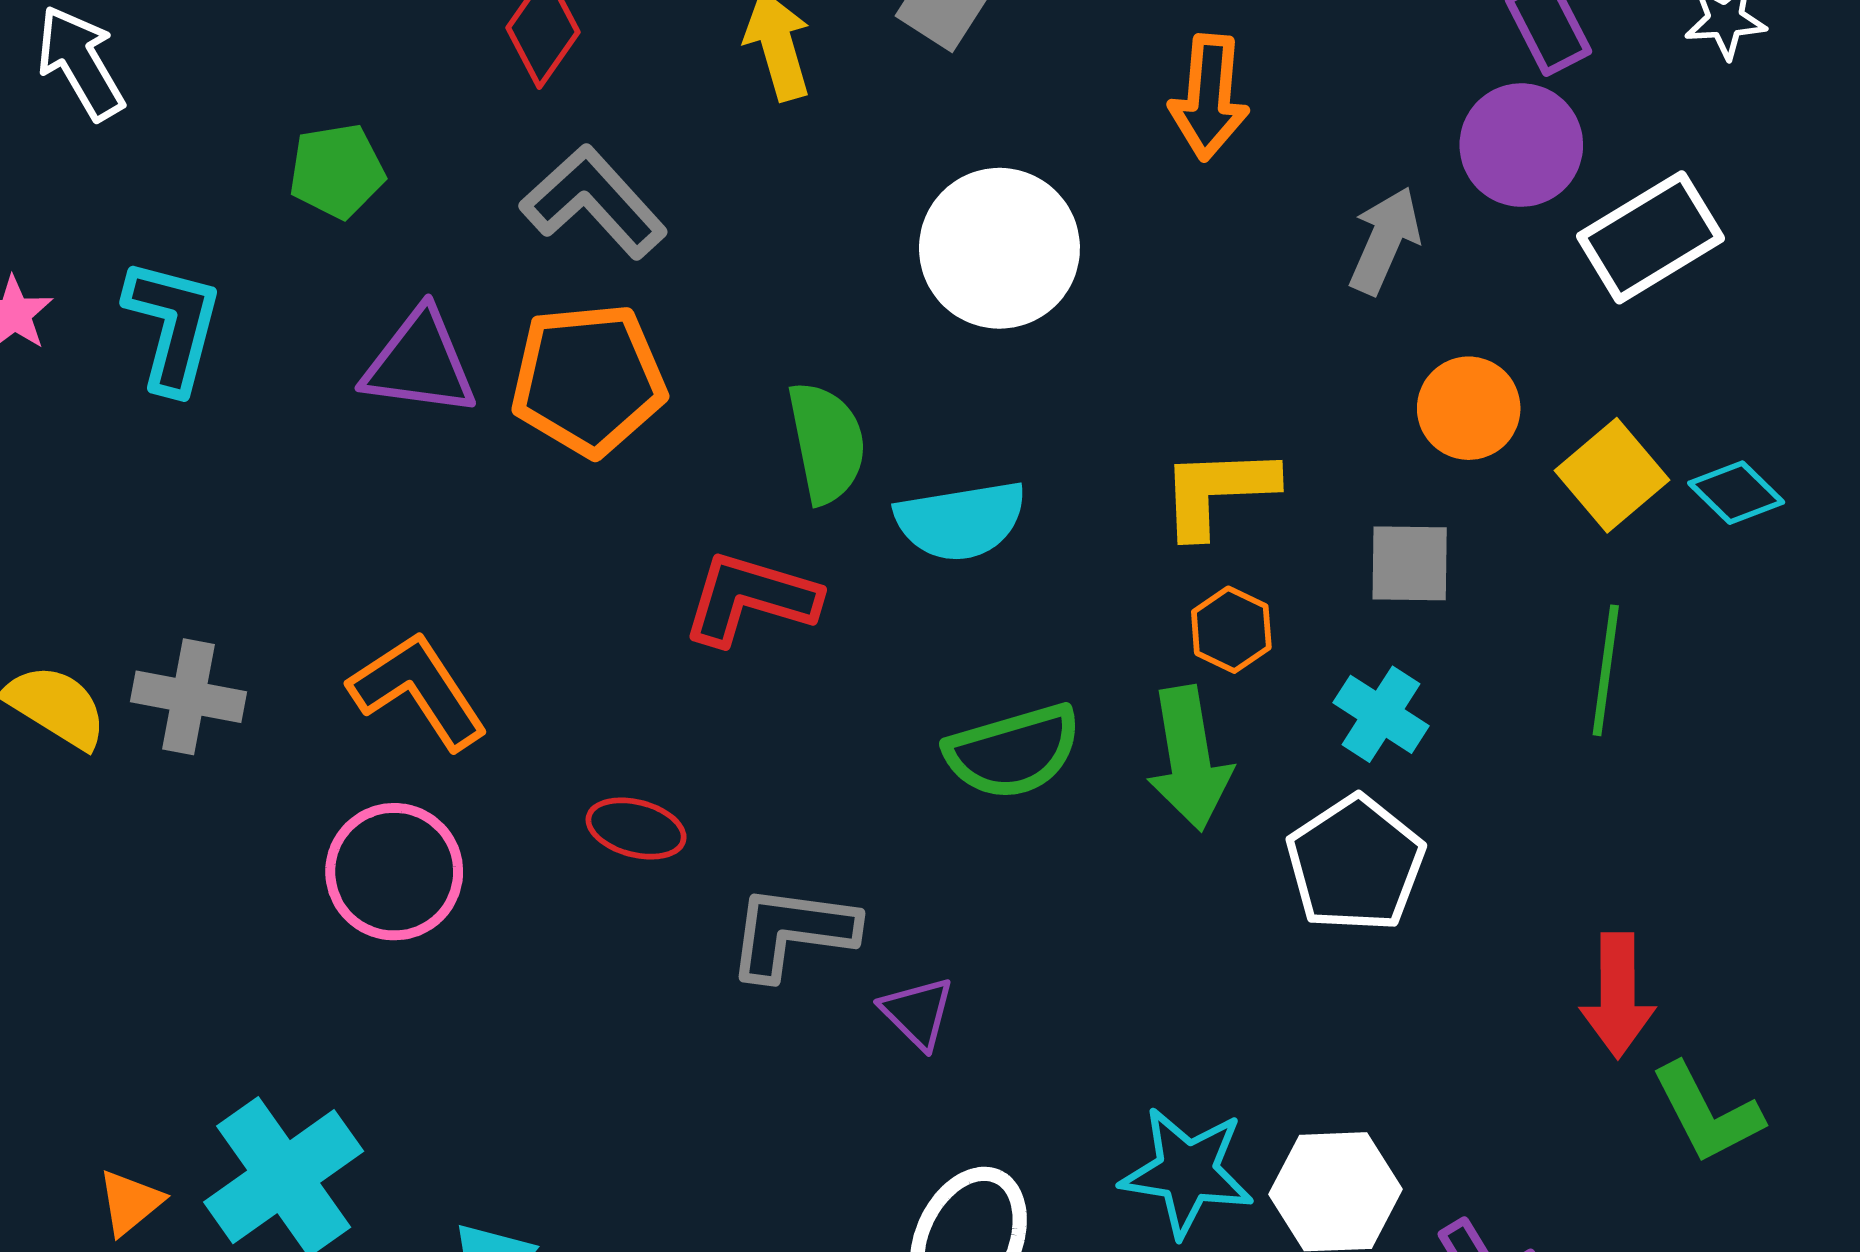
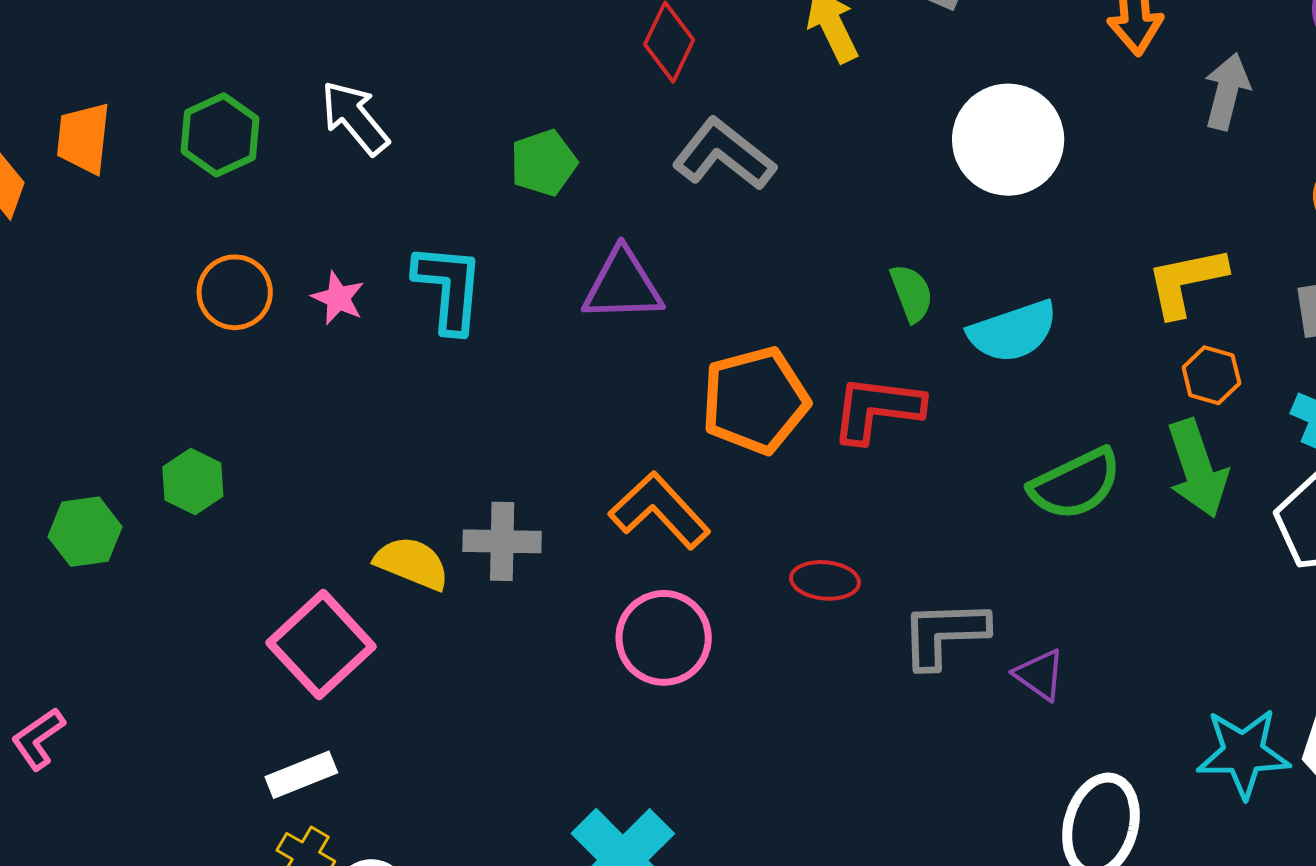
gray arrow: (1385, 241) -> (1227, 91), moved
orange pentagon: (588, 380) -> (755, 400), moved
green semicircle: (827, 443) -> (912, 293), size x0.7

